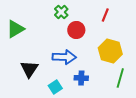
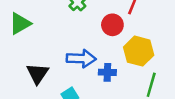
red circle: (76, 30) -> (112, 25), moved
blue cross: (81, 78) -> (107, 72), moved

